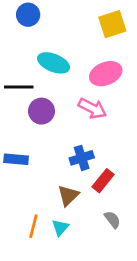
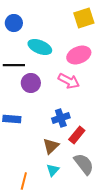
blue circle: (28, 15) -> (14, 23), moved
gray semicircle: (112, 220) -> (84, 164), size x1.6
orange line: (33, 226) -> (24, 181), moved
cyan triangle: (60, 228) -> (53, 170), moved

